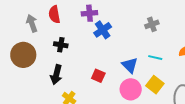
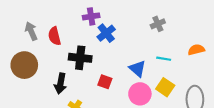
red semicircle: (54, 14) -> (54, 36), moved
black cross: (61, 45) -> (80, 58), moved, size x1.5

